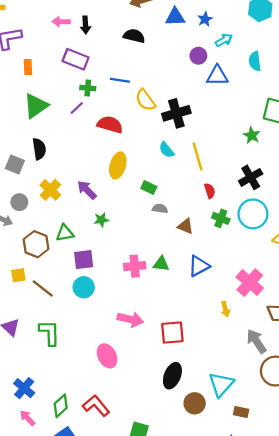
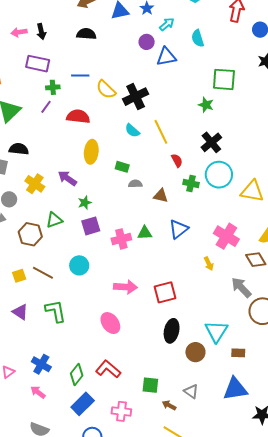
black semicircle: (39, 149) -> (19, 149), turned -66
purple square: (84, 260) -> (91, 226), moved
yellow square: (18, 275) -> (19, 276), moved
pink arrow: (27, 418) -> (38, 392), moved

